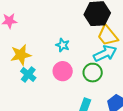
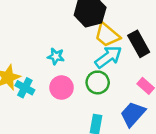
cyan cross: (28, 74) -> (25, 88), moved

